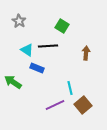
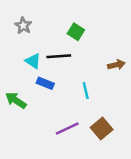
brown arrow: (86, 53) -> (116, 65), moved, turned 72
cyan line: (70, 88) -> (86, 91), moved

